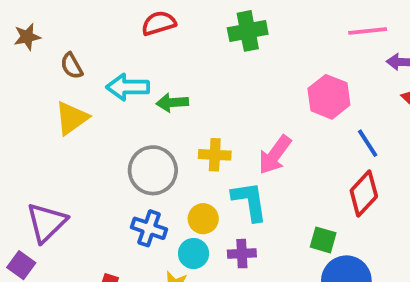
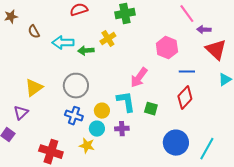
pink line: (368, 31) -> (187, 14), turned 60
yellow triangle: (72, 118) -> (34, 88), moved
blue line: (368, 143) -> (187, 72), turned -56
yellow cross: (215, 155) -> (108, 39), moved, turned -35
purple triangle: (46, 223) -> (21, 113), size x0.7
green square: (323, 240) -> (151, 109), moved

